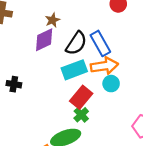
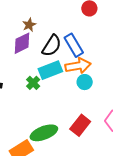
red rectangle: (81, 97) -> (80, 125), moved
green cross: (81, 115) -> (33, 83), moved

